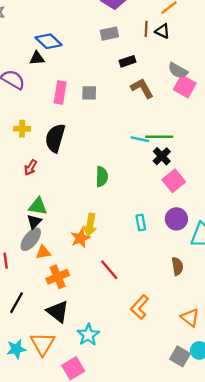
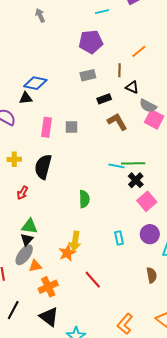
black triangle: (162, 31) -> (132, 87), moved
blue diamond: (49, 41) -> (35, 83), turned -30
orange L-shape: (140, 307) -> (125, 324), moved

